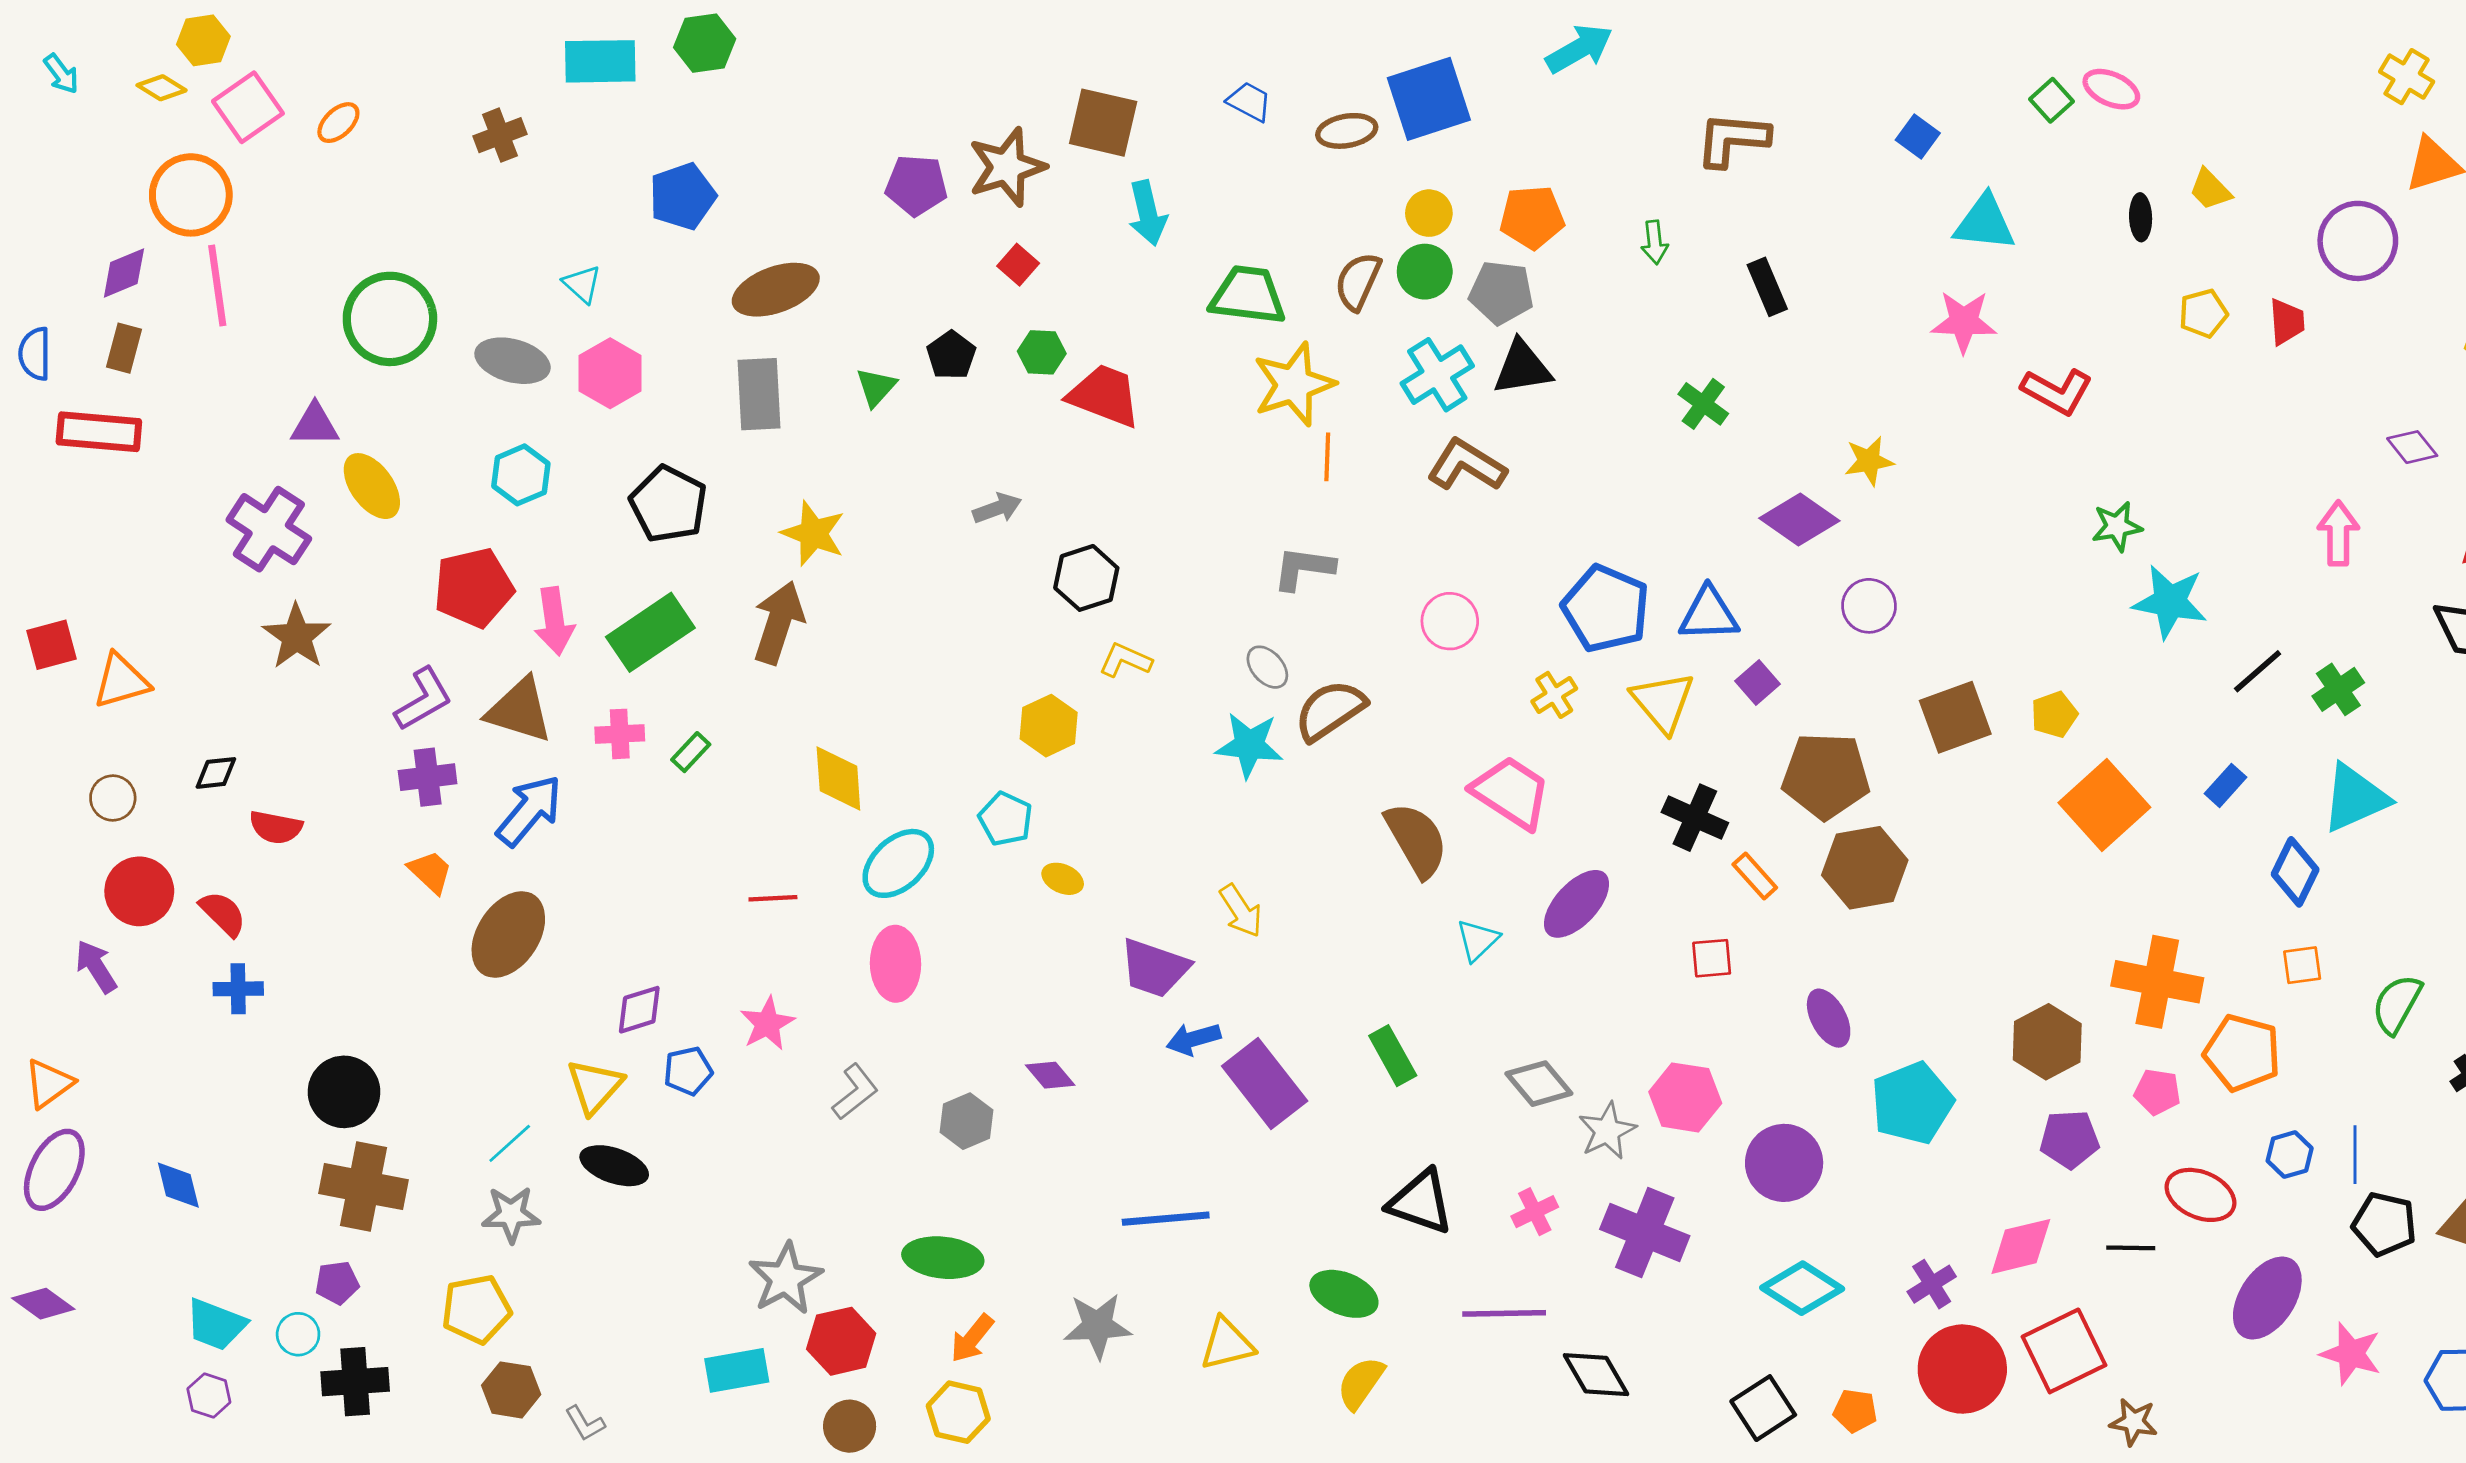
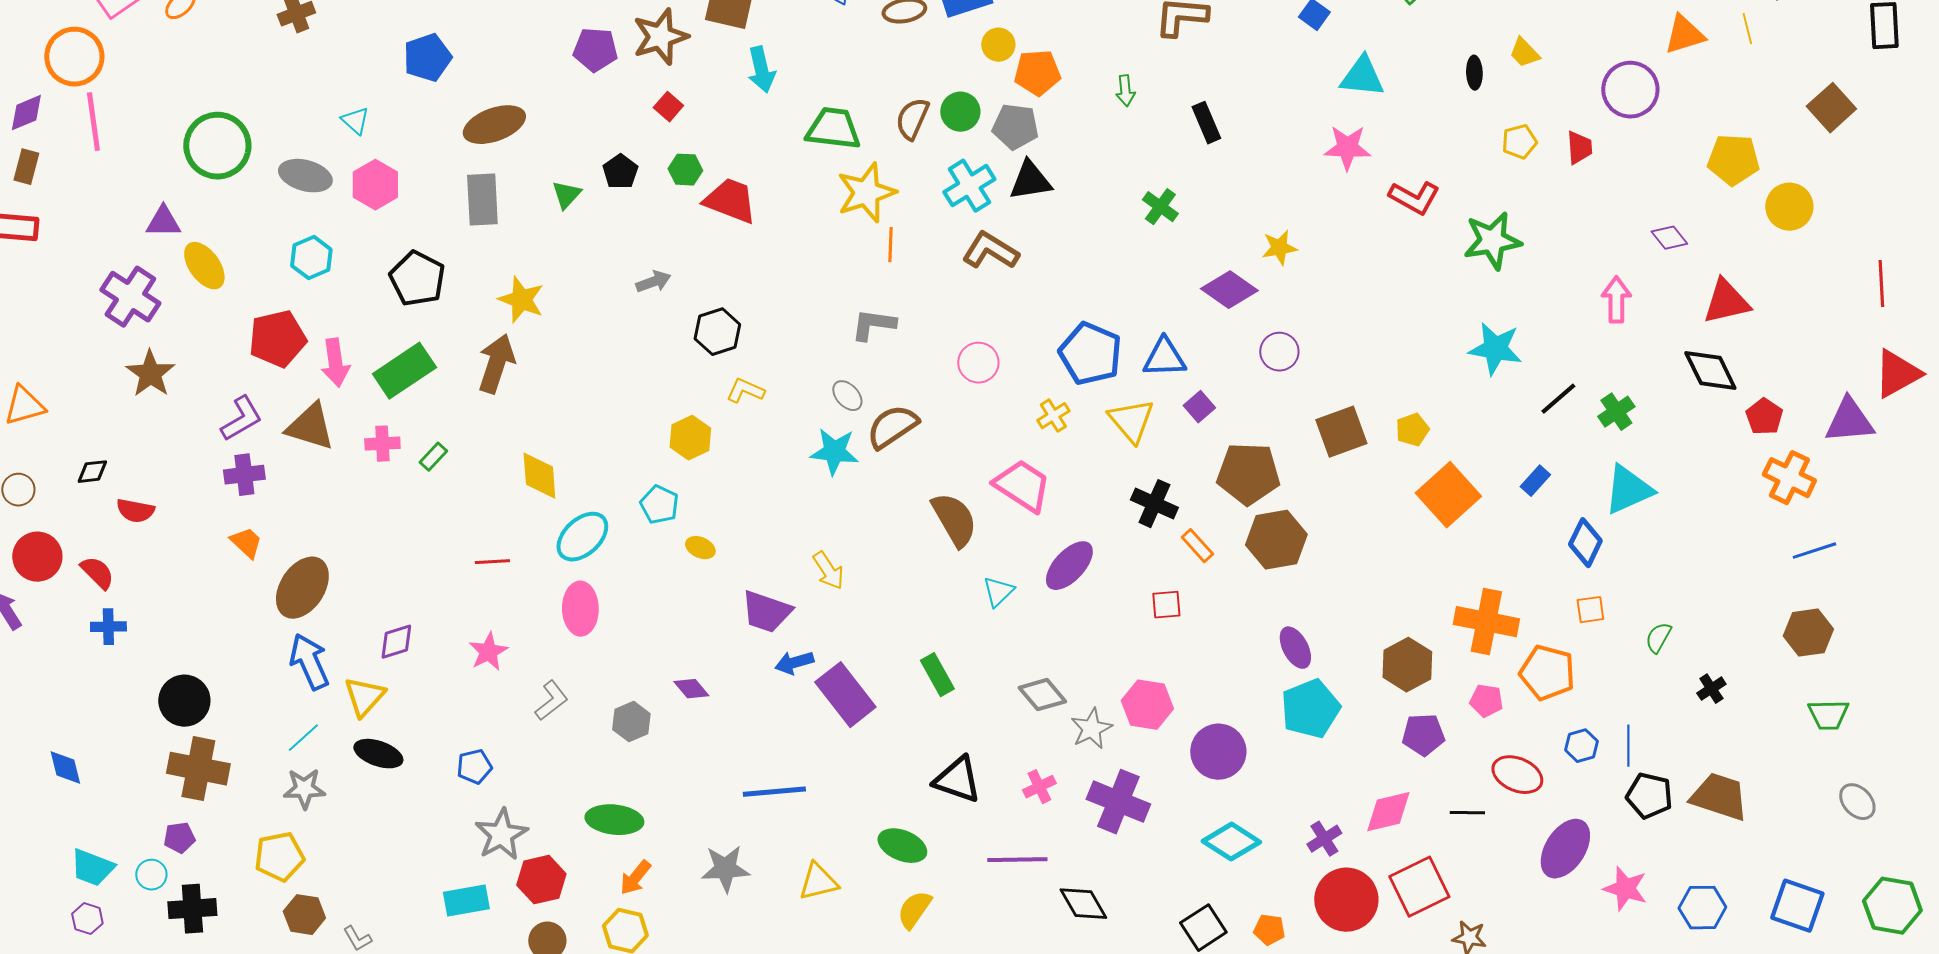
yellow circle: (1429, 213) -> (998, 45), moved
green star: (2117, 526) -> (1492, 241), moved, size x1.6
blue arrow: (529, 811) -> (309, 662), moved, turned -64
green semicircle: (2397, 1004) -> (1658, 638), size x0.7
purple ellipse: (1829, 1018) -> (1295, 648), moved
blue pentagon: (688, 1071) -> (474, 767), moved

